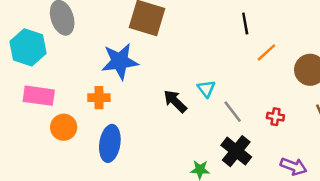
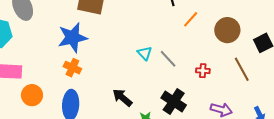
orange cross: (99, 98) -> (72, 68), moved, turned 30
black arrow: (175, 101) -> (122, 98), moved
gray line: (233, 112) -> (168, 59), moved

